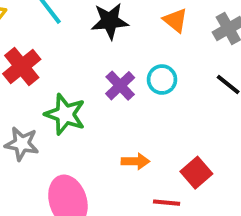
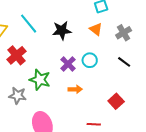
orange arrow: (135, 161) -> (75, 89), moved
red square: (196, 173) -> (116, 101), moved

